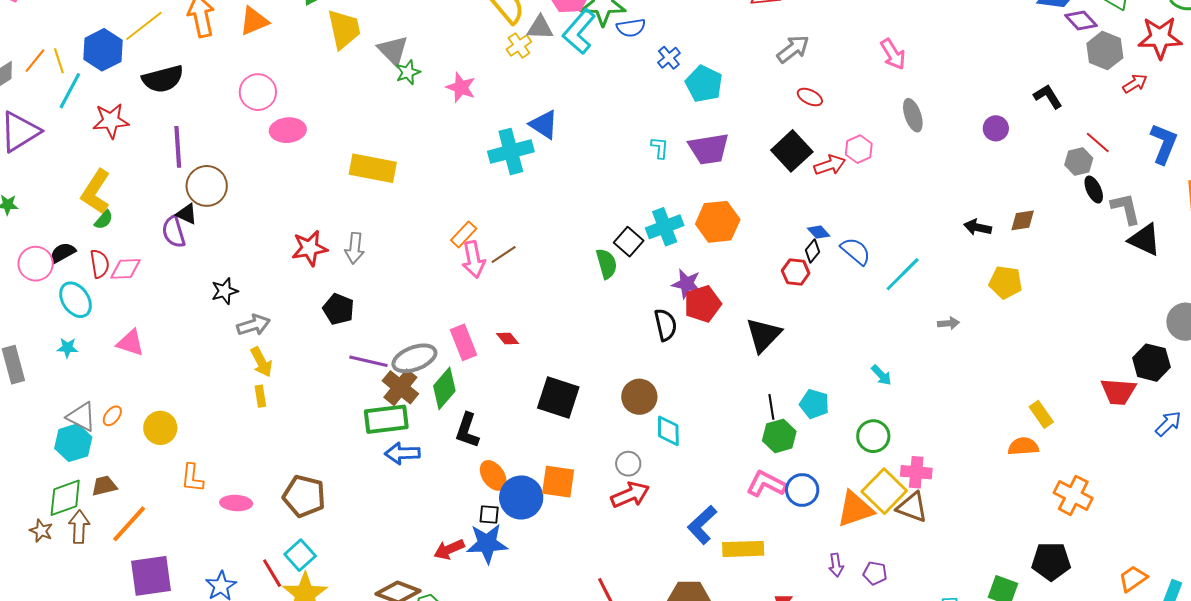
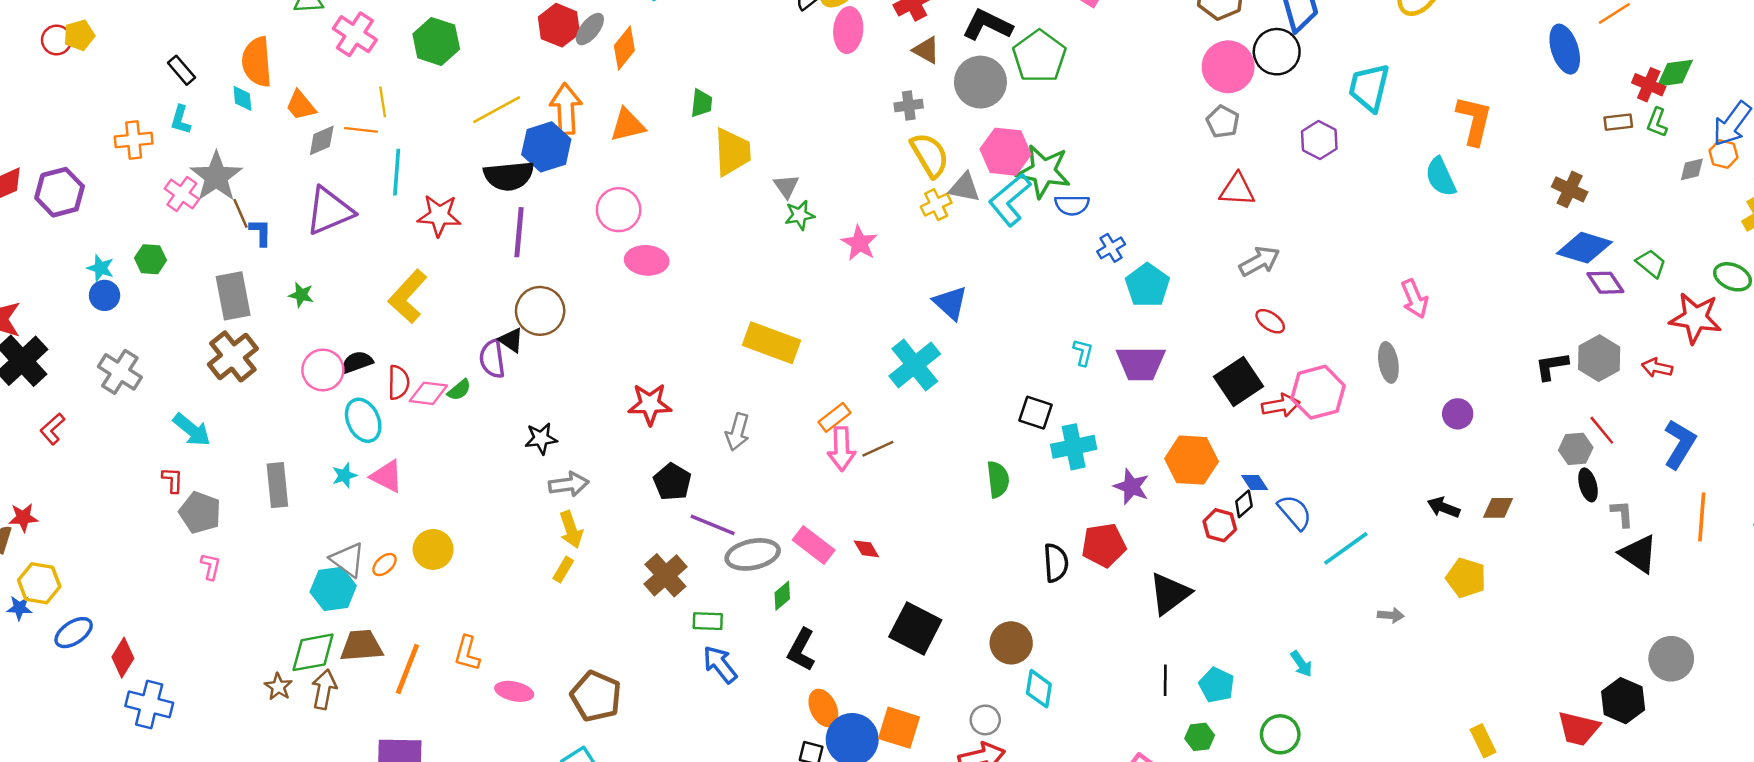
blue hexagon: (103, 50) -> (546, 147), moved
gray triangle: (393, 50) -> (786, 186), size x0.7
gray hexagon: (1105, 51) -> (1599, 358), moved
pink arrow: (893, 54) -> (1415, 299), moved
orange line: (35, 61) -> (361, 130), turned 48
yellow line: (59, 61) -> (383, 102), moved
red arrow: (1135, 84) -> (1657, 368), turned -145
cyan line: (70, 91) -> (397, 172), turned -33
black L-shape: (1048, 96) -> (1552, 366), turned -76
purple circle: (996, 128) -> (1458, 414), moved
purple line: (178, 147) -> (519, 232), moved
pink hexagon: (859, 149) -> (1318, 392), size x1.6
cyan cross: (511, 151) -> (915, 365), moved, turned -33
yellow rectangle: (373, 168) -> (772, 343), moved
gray L-shape: (1126, 209) -> (1622, 514), size x0.7
green semicircle: (104, 220) -> (459, 390), moved
orange hexagon: (718, 222) -> (1192, 460), moved
black square: (629, 242) -> (1036, 413), moved, turned -32
gray arrow: (355, 248) -> (738, 432), moved
purple star: (687, 284) -> (1131, 487), moved
pink rectangle: (463, 342) -> (814, 545), turned -40
pink triangle: (130, 343) -> (387, 476), moved
cyan star: (67, 348) -> (344, 475), turned -30
purple line: (368, 361) -> (713, 525), moved
brown cross: (400, 387) -> (665, 575), moved
green diamond: (444, 388) -> (782, 596), size x0.6
yellow rectangle: (260, 396) -> (563, 570), turned 30
green rectangle: (386, 419) -> (708, 621), size x0.6
yellow circle: (160, 428) -> (433, 549), moved
green hexagon: (779, 436) -> (1200, 737), moved, size x0.7
blue arrow: (402, 453) -> (720, 664), turned 44
brown trapezoid: (104, 486) -> (361, 646), size x1.4
orange line: (129, 524) -> (407, 669), moved, turned -30

